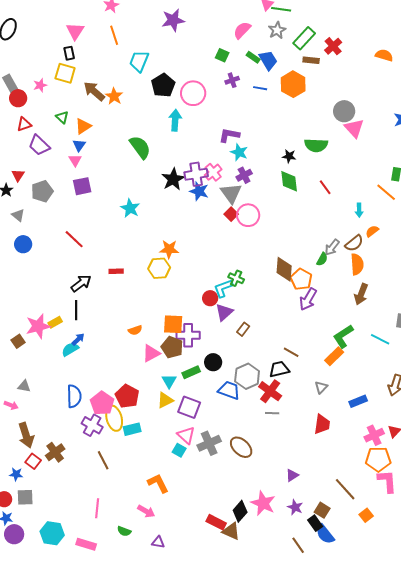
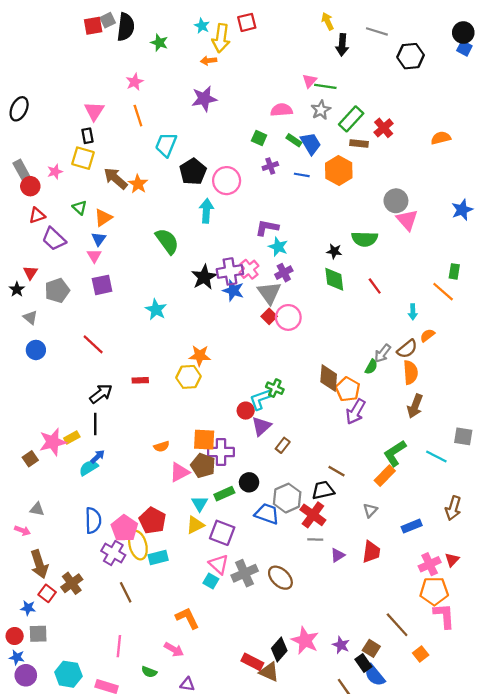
pink semicircle: (242, 30) -> (282, 110), turned 42
orange semicircle: (384, 55) -> (441, 138), turned -30
purple triangle: (292, 475) -> (338, 555), moved

